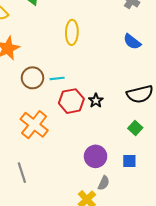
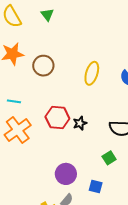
yellow ellipse: (72, 32) -> (92, 73), moved
brown circle: (32, 78) -> (43, 66), moved
cyan line: (57, 78) -> (14, 101), moved

